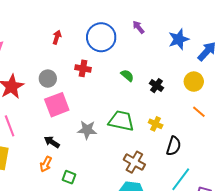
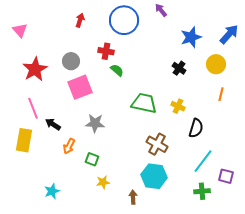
blue star: (179, 39) -> (191, 37), moved
green semicircle: (127, 76) -> (117, 70), moved
orange line: (199, 112) -> (221, 94), turned 64
gray star: (87, 130) -> (95, 123), moved
black arrow: (52, 142) -> (53, 124), moved

